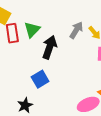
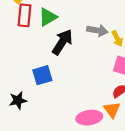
gray arrow: (76, 30) -> (97, 30), turned 54

